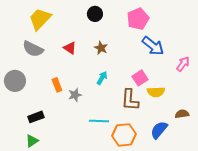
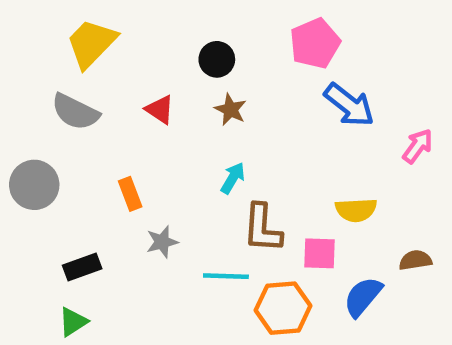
black circle: (95, 14) -> (217, 59), moved
pink square: (140, 78) -> (319, 253), moved, turned 35
gray star: (75, 95) -> (162, 242), moved
brown L-shape: (130, 100) -> (262, 228), moved

